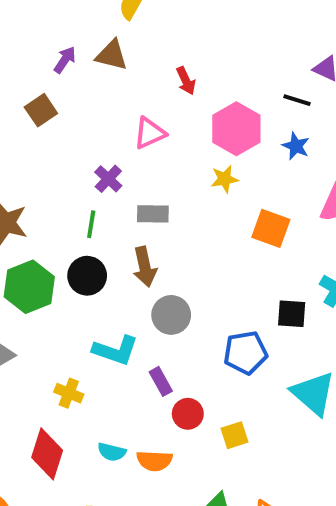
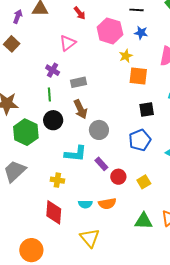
yellow star: (225, 179) -> (126, 56), moved
black square: (292, 314) -> (147, 110), moved

